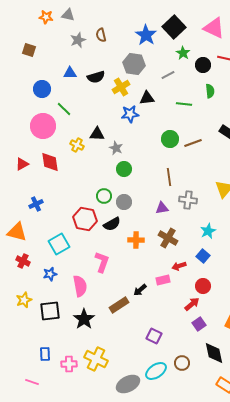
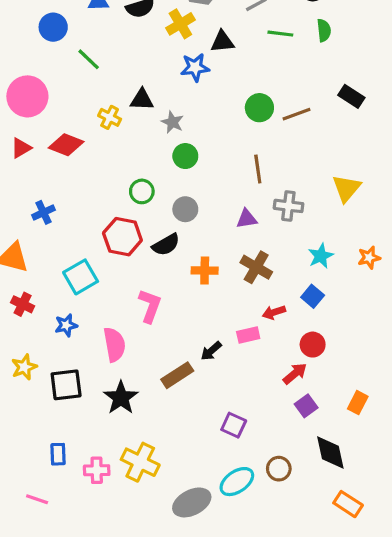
green line: (184, 104) -> (280, 34), moved
pink circle: (43, 126) -> (27, 96), moved
red diamond: (50, 162) -> (66, 145), turned -60
green circle: (104, 196) -> (142, 191), moved

